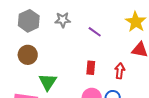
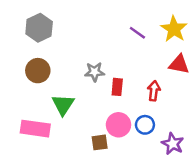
gray star: (63, 20) -> (95, 72), moved
purple line: (95, 32) -> (137, 33), moved

